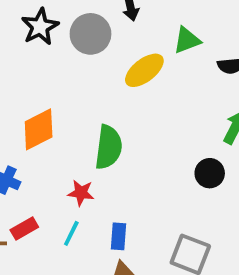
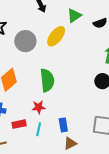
gray circle: (90, 34) -> (25, 41), moved
red rectangle: (24, 228) -> (19, 124), moved, turned 32

